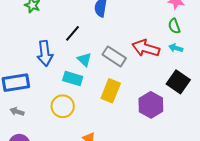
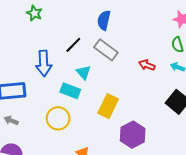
red arrow: (146, 48) -> (147, 65), size x0.6
gray rectangle: (114, 56) -> (106, 50), moved
purple hexagon: (151, 105) -> (133, 135), moved

